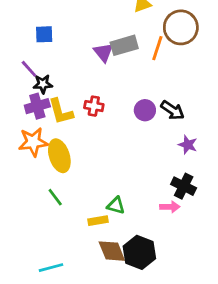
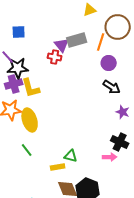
black star: (43, 84) -> (18, 68), size x1.5
red cross: (94, 106) -> (55, 57), moved
purple circle: (145, 110) -> (109, 63), moved

